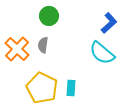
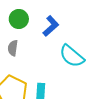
blue L-shape: (109, 23) -> (51, 26), moved

